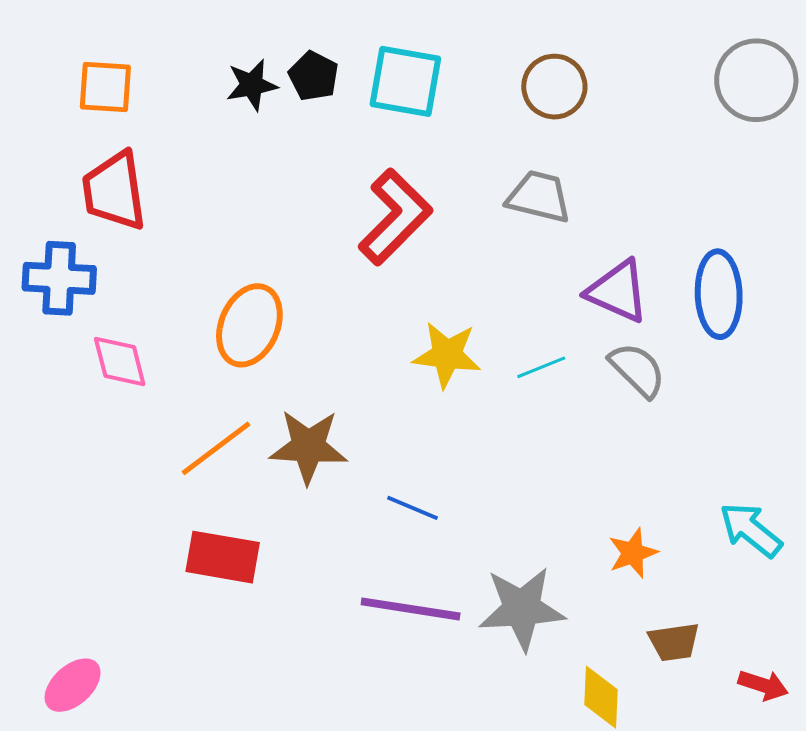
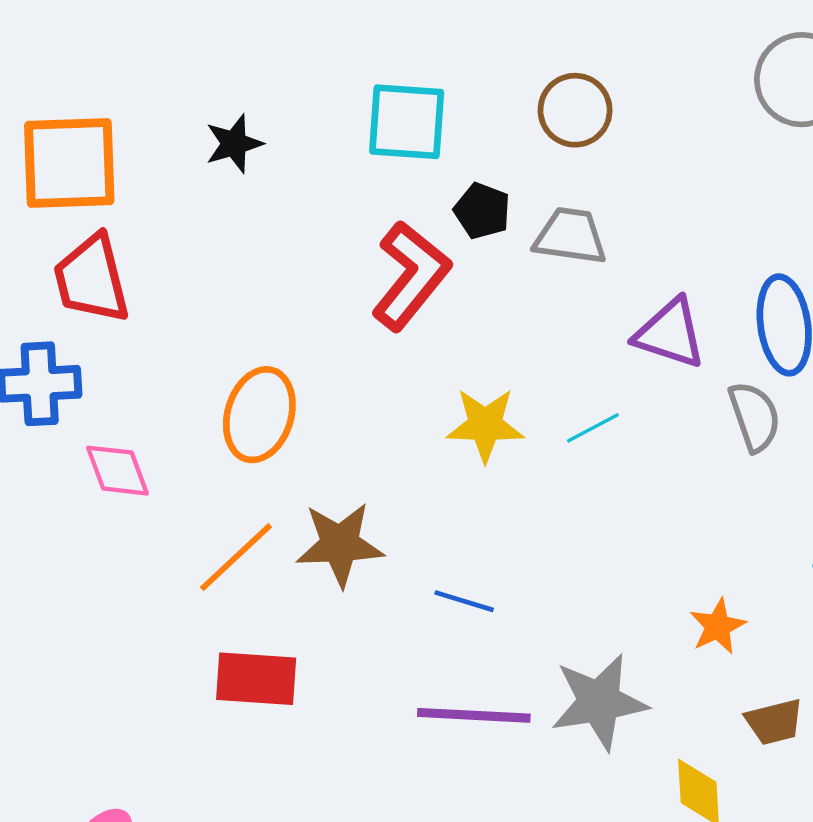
black pentagon: (314, 76) -> (482, 211), moved
orange square: (105, 87) -> (69, 163), size x1.6
gray semicircle: (637, 370) -> (755, 417), moved, turned 32

